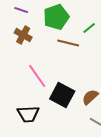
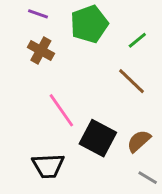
brown line: (68, 43) -> (131, 81), moved, turned 30

